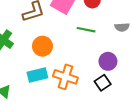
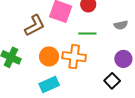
purple circle: (108, 61) -> (123, 59), moved
orange cross: (65, 77) -> (74, 57), moved

